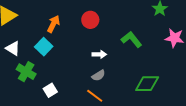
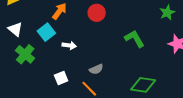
white arrow: (99, 54) -> (69, 45), moved
white square: (50, 90) -> (61, 78), moved

